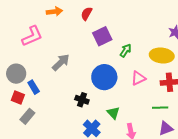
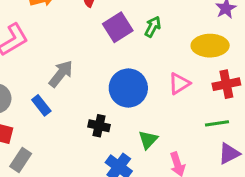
green arrow: (126, 51) -> (153, 27), moved
blue rectangle: (34, 87) -> (41, 105), moved
green triangle: (113, 113) -> (148, 140), turned 32

